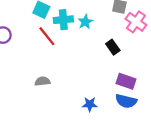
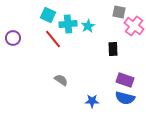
black rectangle: (113, 47) -> (113, 49), turned 32
gray semicircle: (42, 81) -> (61, 80), moved, turned 40

